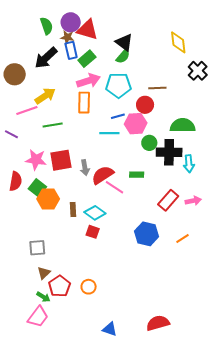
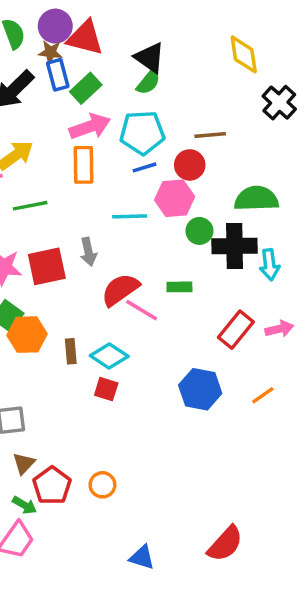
blue line: (118, 116) -> (144, 167), moved
gray arrow: (85, 168) -> (88, 252), moved
red semicircle: (158, 323) -> (225, 544), turned 150

